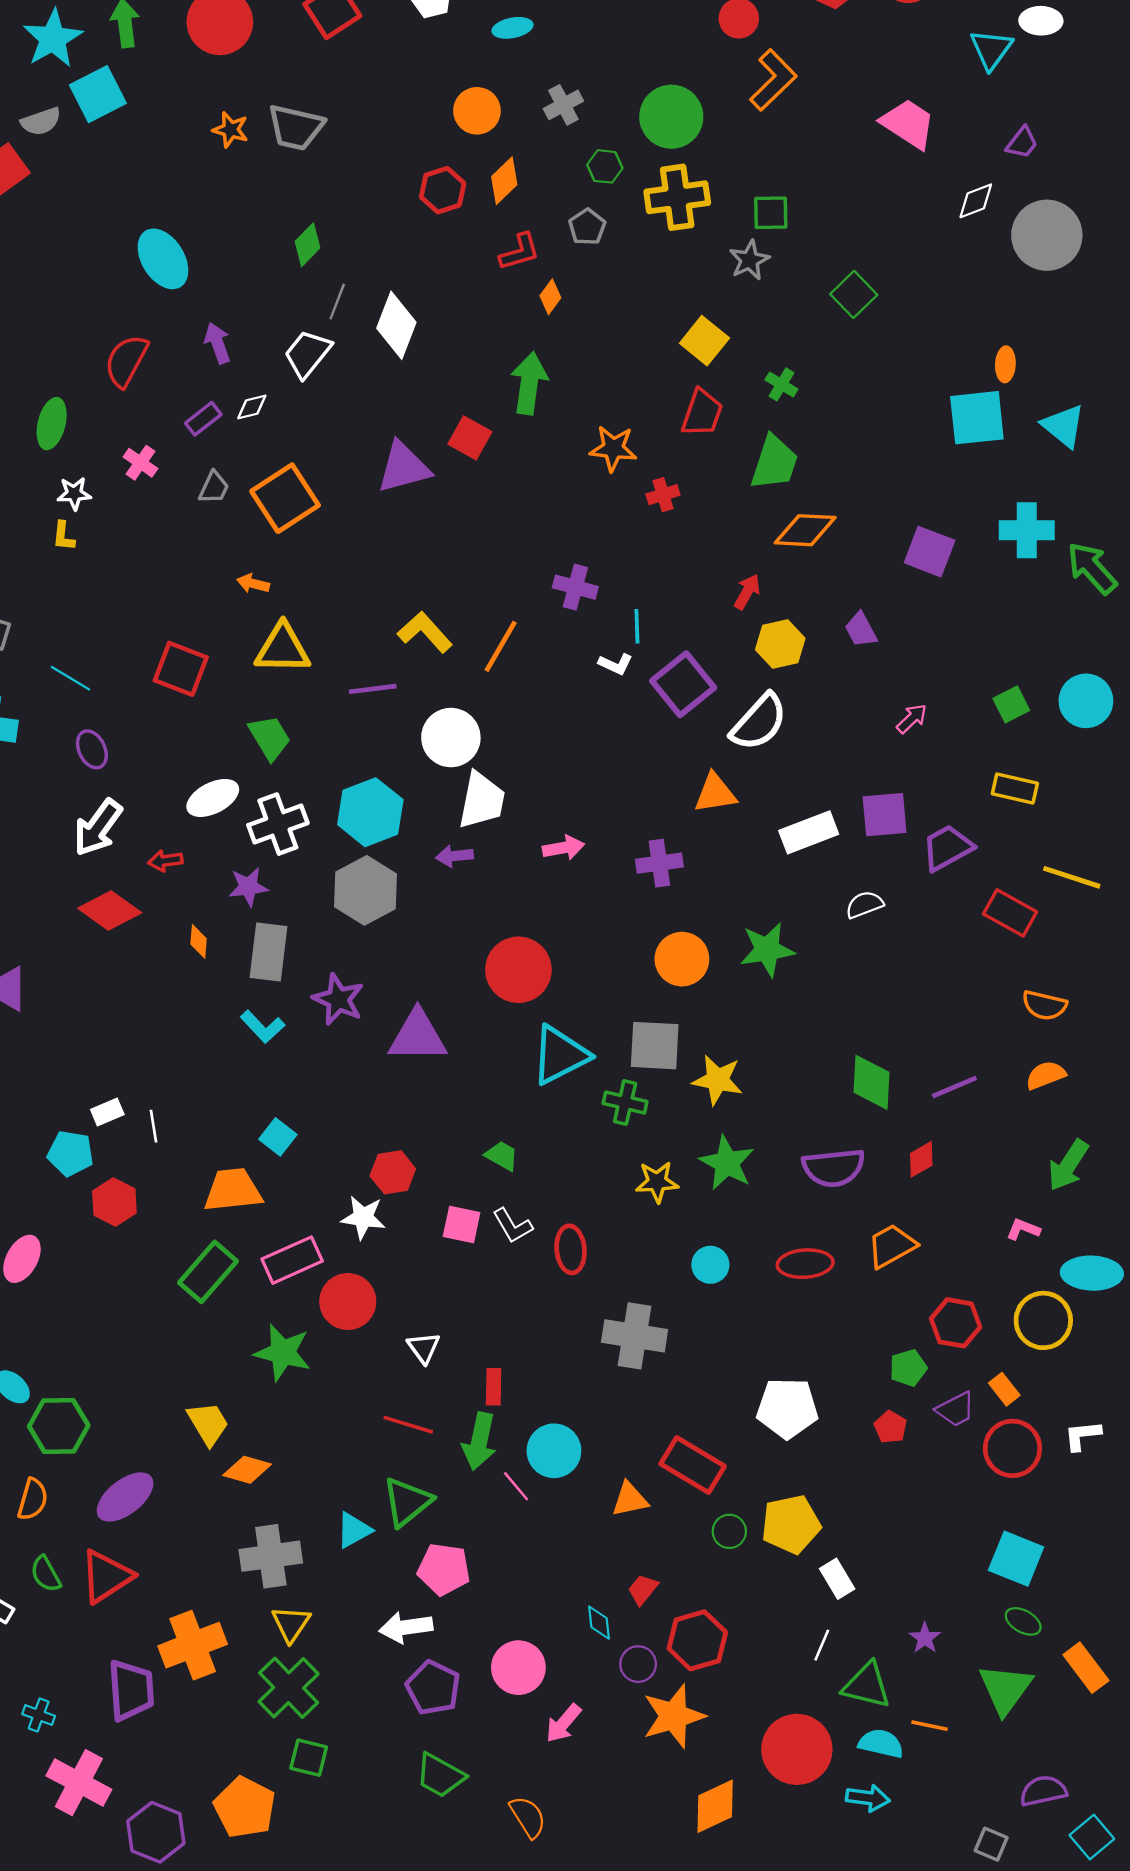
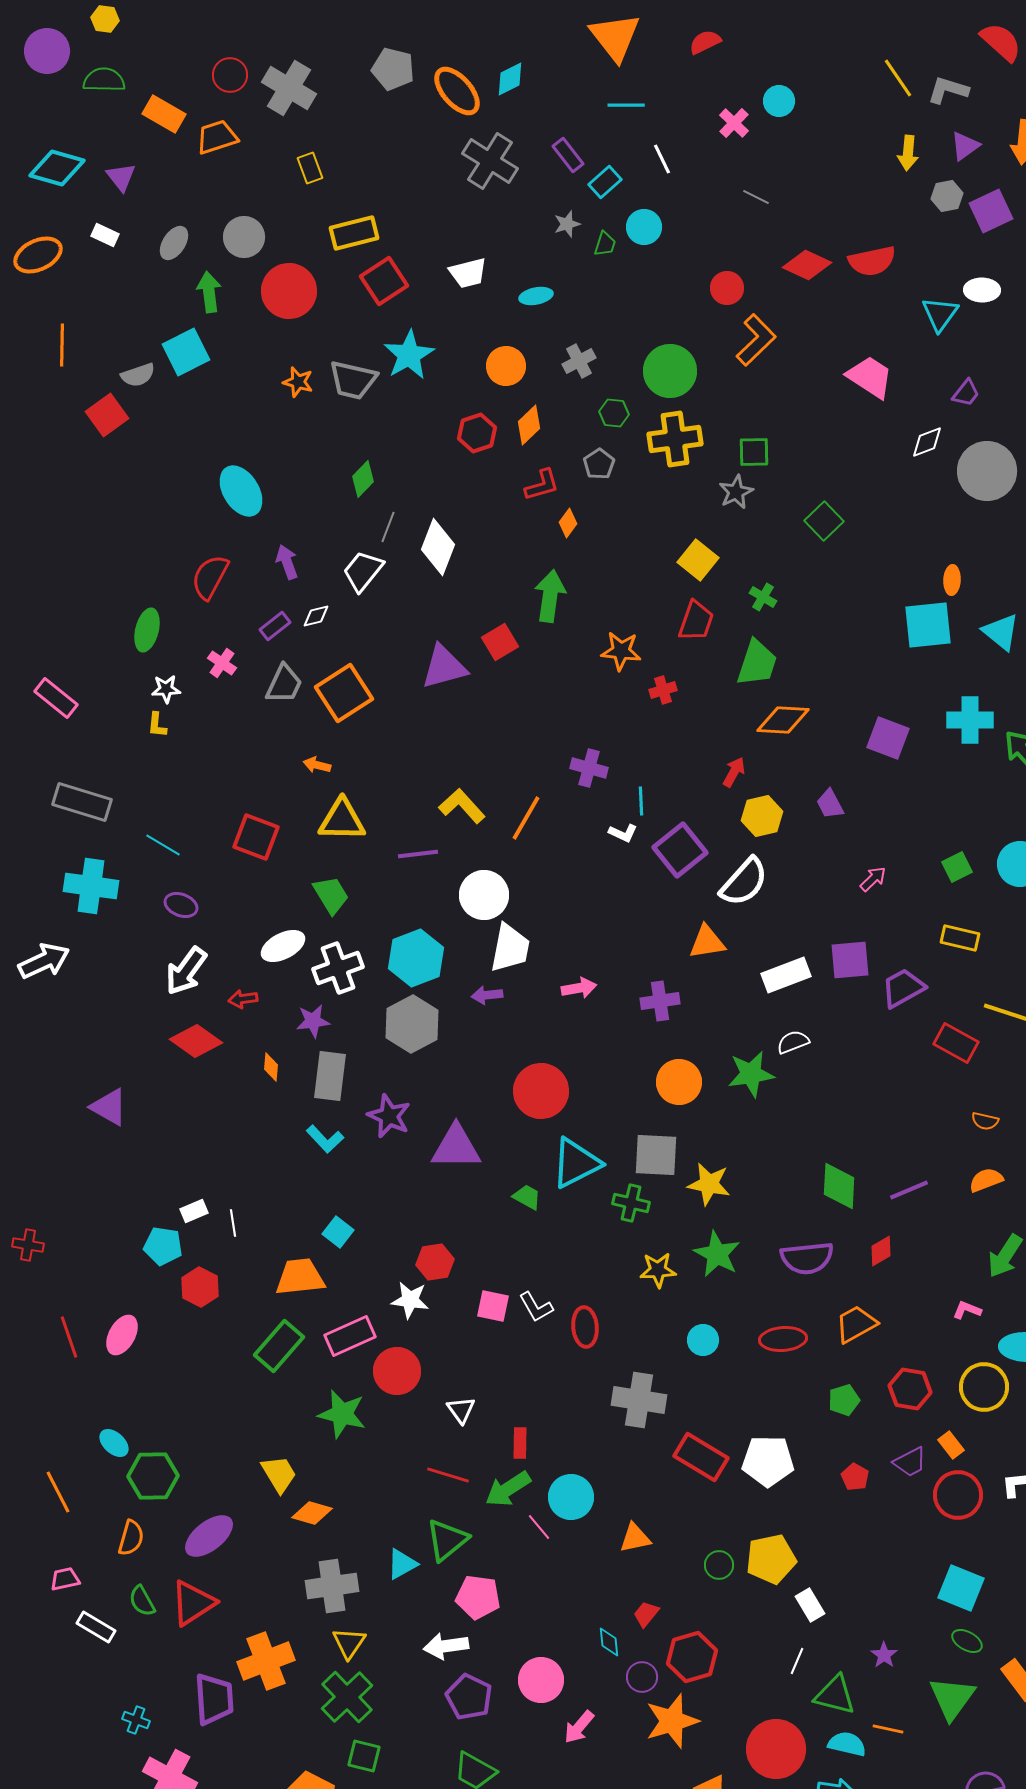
cyan star: (53, 39) -> (409, 355), moved
red square: (470, 438) -> (500, 642), turned 30
gray trapezoid: (214, 488) -> (284, 684), size x1.4
purple ellipse: (92, 749) -> (181, 905), turned -44
white semicircle: (864, 905) -> (793, 1042), moved
orange semicircle: (1044, 1005) -> (985, 1121), size x0.7
green trapezoid: (502, 1156) -> (527, 1197), moved
green pentagon: (908, 1368) -> (844, 1400), moved
green arrow: (479, 1441) -> (508, 1489), turned 45
red rectangle: (693, 1465) -> (701, 1457), moved

